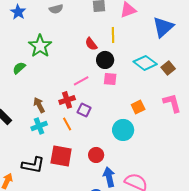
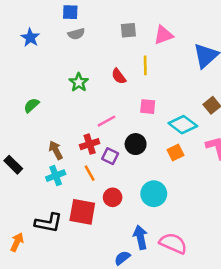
green star: (40, 46) -> (79, 82), moved, size x0.7
black circle: (105, 60) -> (136, 144), moved
cyan diamond: (145, 63) -> (183, 125), moved
pink square: (110, 79) -> (148, 107), moved
cyan circle: (123, 130) -> (154, 194), moved
red circle: (96, 155) -> (113, 197), moved

